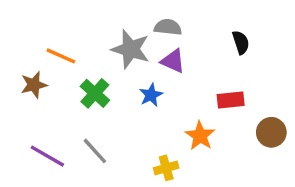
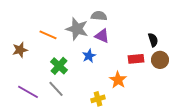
black semicircle: (241, 42) -> (153, 40), moved
orange line: (61, 56) -> (48, 35), moved
green cross: (95, 93) -> (59, 66), moved
brown circle: (271, 132) -> (160, 60), moved

